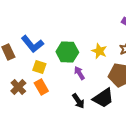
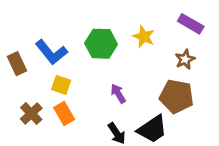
yellow star: (99, 51) -> (144, 37), moved
green hexagon: (67, 52) -> (101, 44), moved

